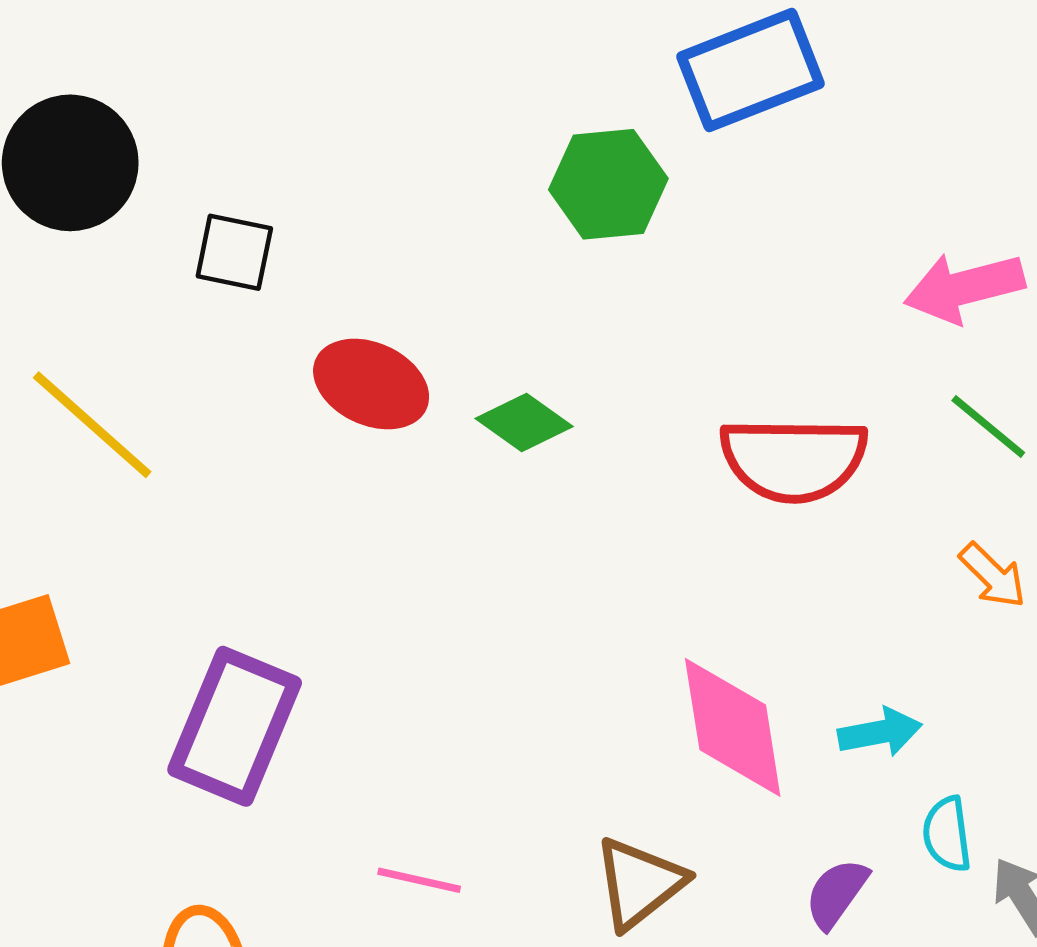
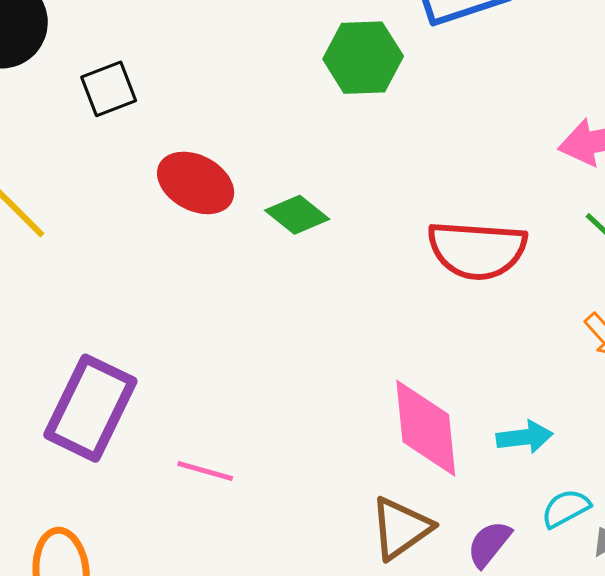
black square: (234, 252) -> (109, 89), turned -36
cyan semicircle: (947, 834) -> (566, 508), turned 66
pink line: (419, 880) -> (205, 471), moved
brown triangle: (639, 883) -> (401, 528), moved

